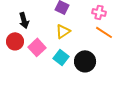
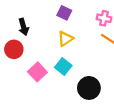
pink square: (37, 47) -> (37, 72), moved
black circle: (85, 61) -> (89, 88), moved

